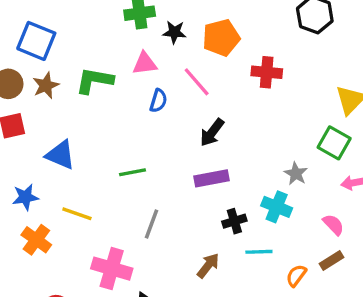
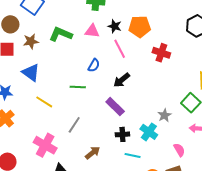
black star: (174, 32) -> (115, 26), moved
brown star: (46, 86) -> (31, 41), moved
blue semicircle: (158, 101) -> (94, 65), moved
green line: (132, 172) -> (78, 87), moved
purple rectangle: (211, 178) -> (115, 107), turned 42
yellow line: (77, 214) -> (44, 102), moved
brown arrow: (208, 266) -> (93, 153), moved

